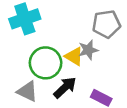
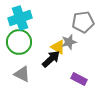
green circle: (46, 63) -> (19, 42), moved
black arrow: (65, 87) -> (51, 59), moved

